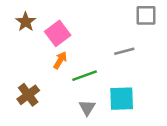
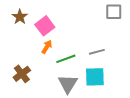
gray line: (124, 51) -> (97, 52), moved
gray triangle: (87, 108) -> (68, 84), size x1.5

